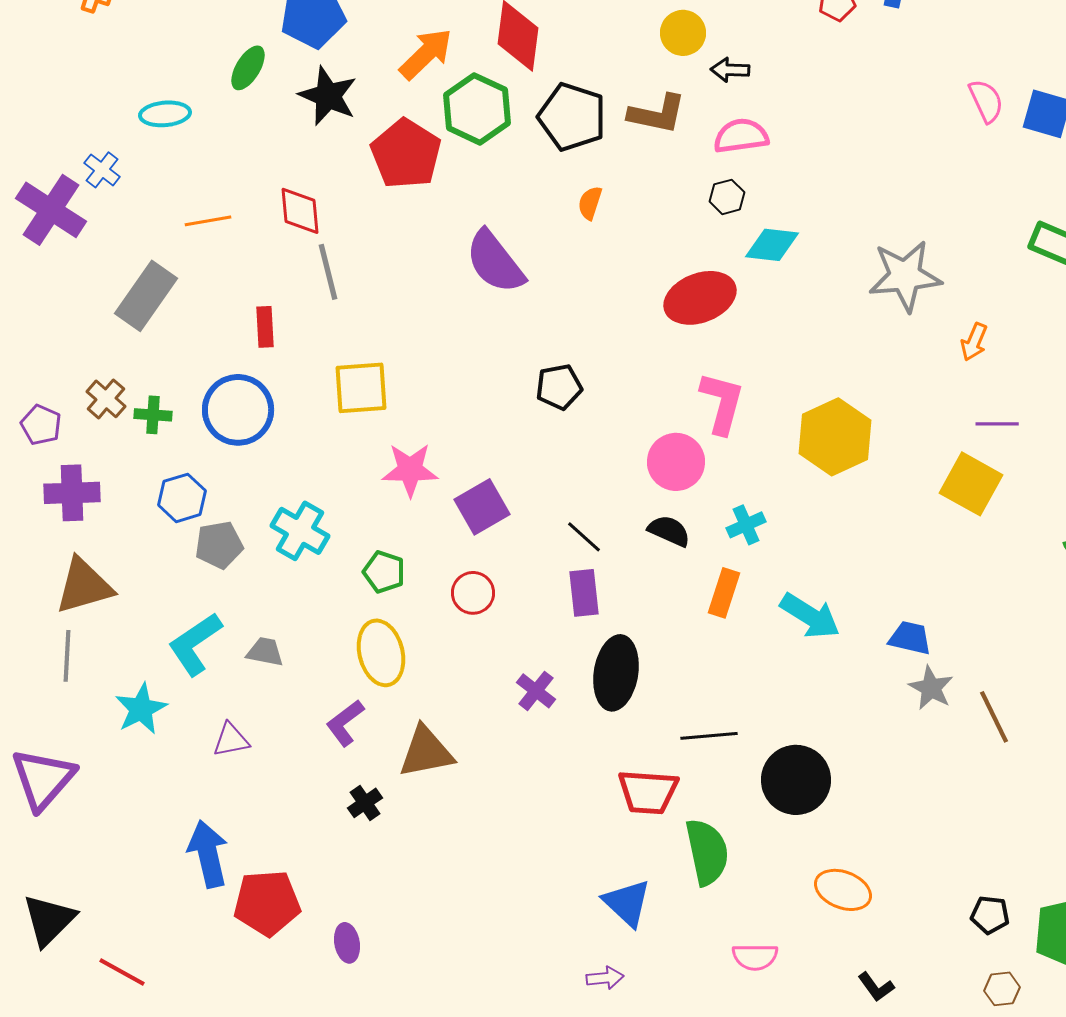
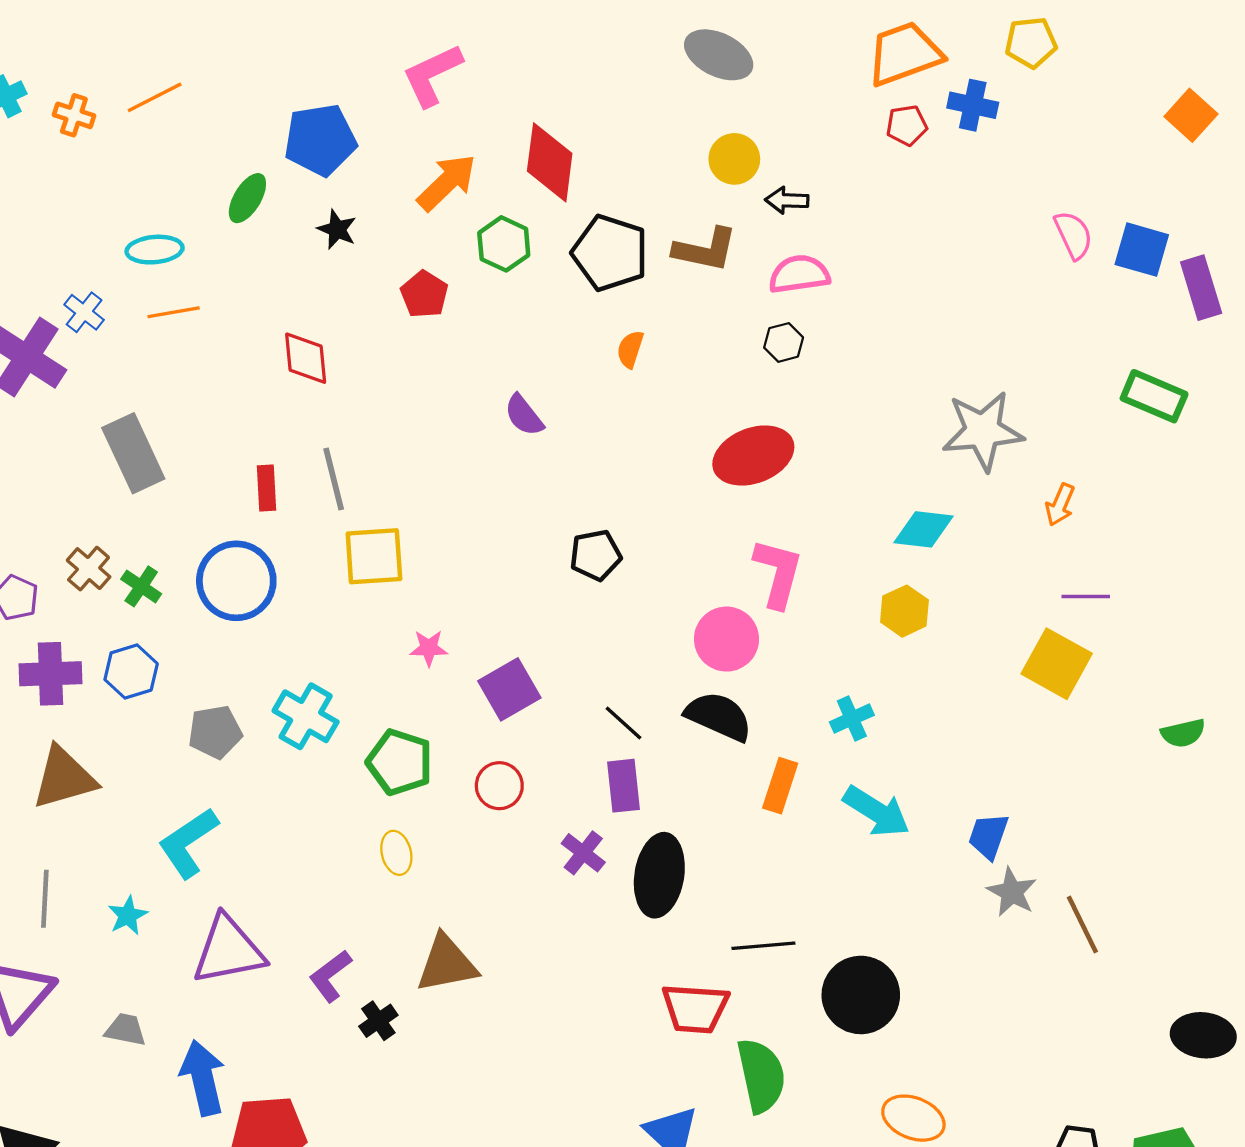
black star: (328, 96) -> (337, 229), size x0.6
green hexagon: (477, 109) -> (504, 244), size x0.7
red pentagon: (406, 154) -> (424, 294), size x0.6
orange line: (208, 221) -> (174, 312), moved
cyan diamond: (772, 245) -> (923, 529), moved
purple semicircle: (495, 262) -> (524, 415), size x0.6
gray line: (328, 272) -> (334, 479), moved
gray rectangle: (146, 296) -> (133, 453), turned -60
green cross: (153, 415) -> (141, 586), turned 30
yellow hexagon: (835, 437) -> (904, 611), size x0.6
pink star: (410, 470) -> (429, 648), size x0.6
blue hexagon: (182, 498) -> (131, 672), moved
cyan cross: (746, 525) -> (852, 719), moved
black semicircle: (669, 531) -> (719, 716), size x1.4
green pentagon: (384, 572) -> (400, 762), size x1.4
blue trapezoid: (910, 638) -> (988, 836), turned -84
gray trapezoid: (265, 652) -> (125, 1030), moved
yellow ellipse: (381, 653) -> (396, 853), size x0.6
gray line: (67, 656) -> (45, 899), moved
purple cross: (536, 691) -> (583, 853), moved
cyan star: (141, 709) -> (128, 916), size x0.7
purple L-shape: (345, 723) -> (330, 976), moved
purple triangle: (231, 740) -> (228, 950), size x1.8

